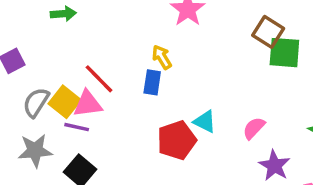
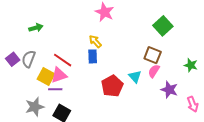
brown square: (268, 32) -> (153, 55), moved
green square: (284, 53) -> (163, 26), turned -36
gray semicircle: (36, 102) -> (29, 59), moved
cyan triangle: (205, 122) -> (135, 76), moved, turned 32

